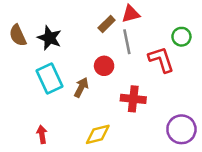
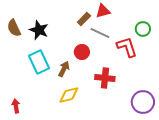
gray line: (127, 42) -> (100, 33), turned -54
red arrow: (42, 134) -> (16, 106), moved
yellow diamond: (98, 134) -> (69, 95), moved

